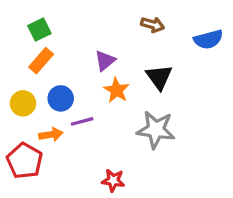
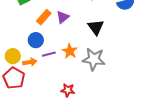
orange rectangle: (41, 61) -> (44, 17), moved
orange star: (116, 90) -> (70, 51), moved
yellow circle: (23, 103) -> (13, 56), moved

